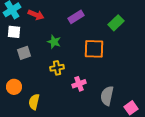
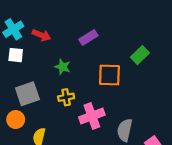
green rectangle: (116, 23) -> (140, 55), moved
gray square: (24, 53) -> (27, 94), moved, size x1.5
pink cross: (79, 84) -> (92, 116), size x1.5

